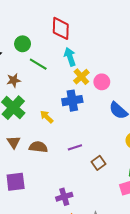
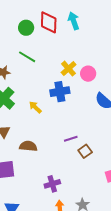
green circle: (23, 44) -> (26, 28), moved
cyan arrow: (70, 57) -> (74, 21), moved
brown semicircle: (38, 147) -> (28, 146), moved
purple line: (75, 147) -> (71, 139), moved

